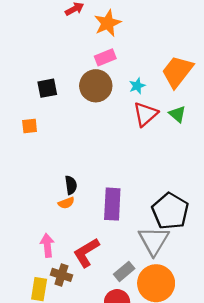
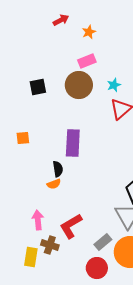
orange star: (108, 23) -> (89, 32), size x0.6
orange square: (30, 126) -> (23, 138), moved
purple rectangle: (112, 204) -> (73, 143), moved

